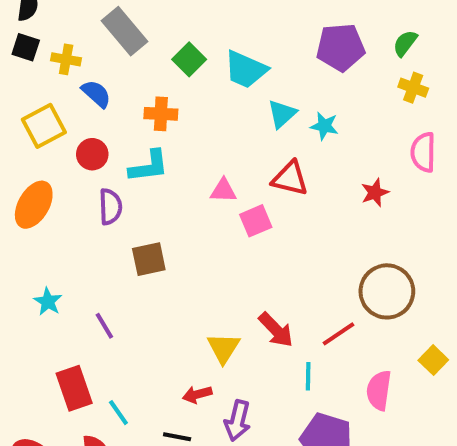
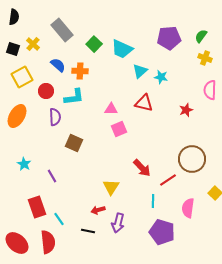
black square: (26, 47) -> (13, 49), moved
yellow cross: (66, 59) -> (33, 44), turned 32
blue semicircle: (96, 94) -> (58, 65), moved
pink square: (256, 221) -> (119, 129), moved
brown square: (149, 259) -> (74, 143), turned 36
red arrow: (276, 330) -> (142, 168), moved

